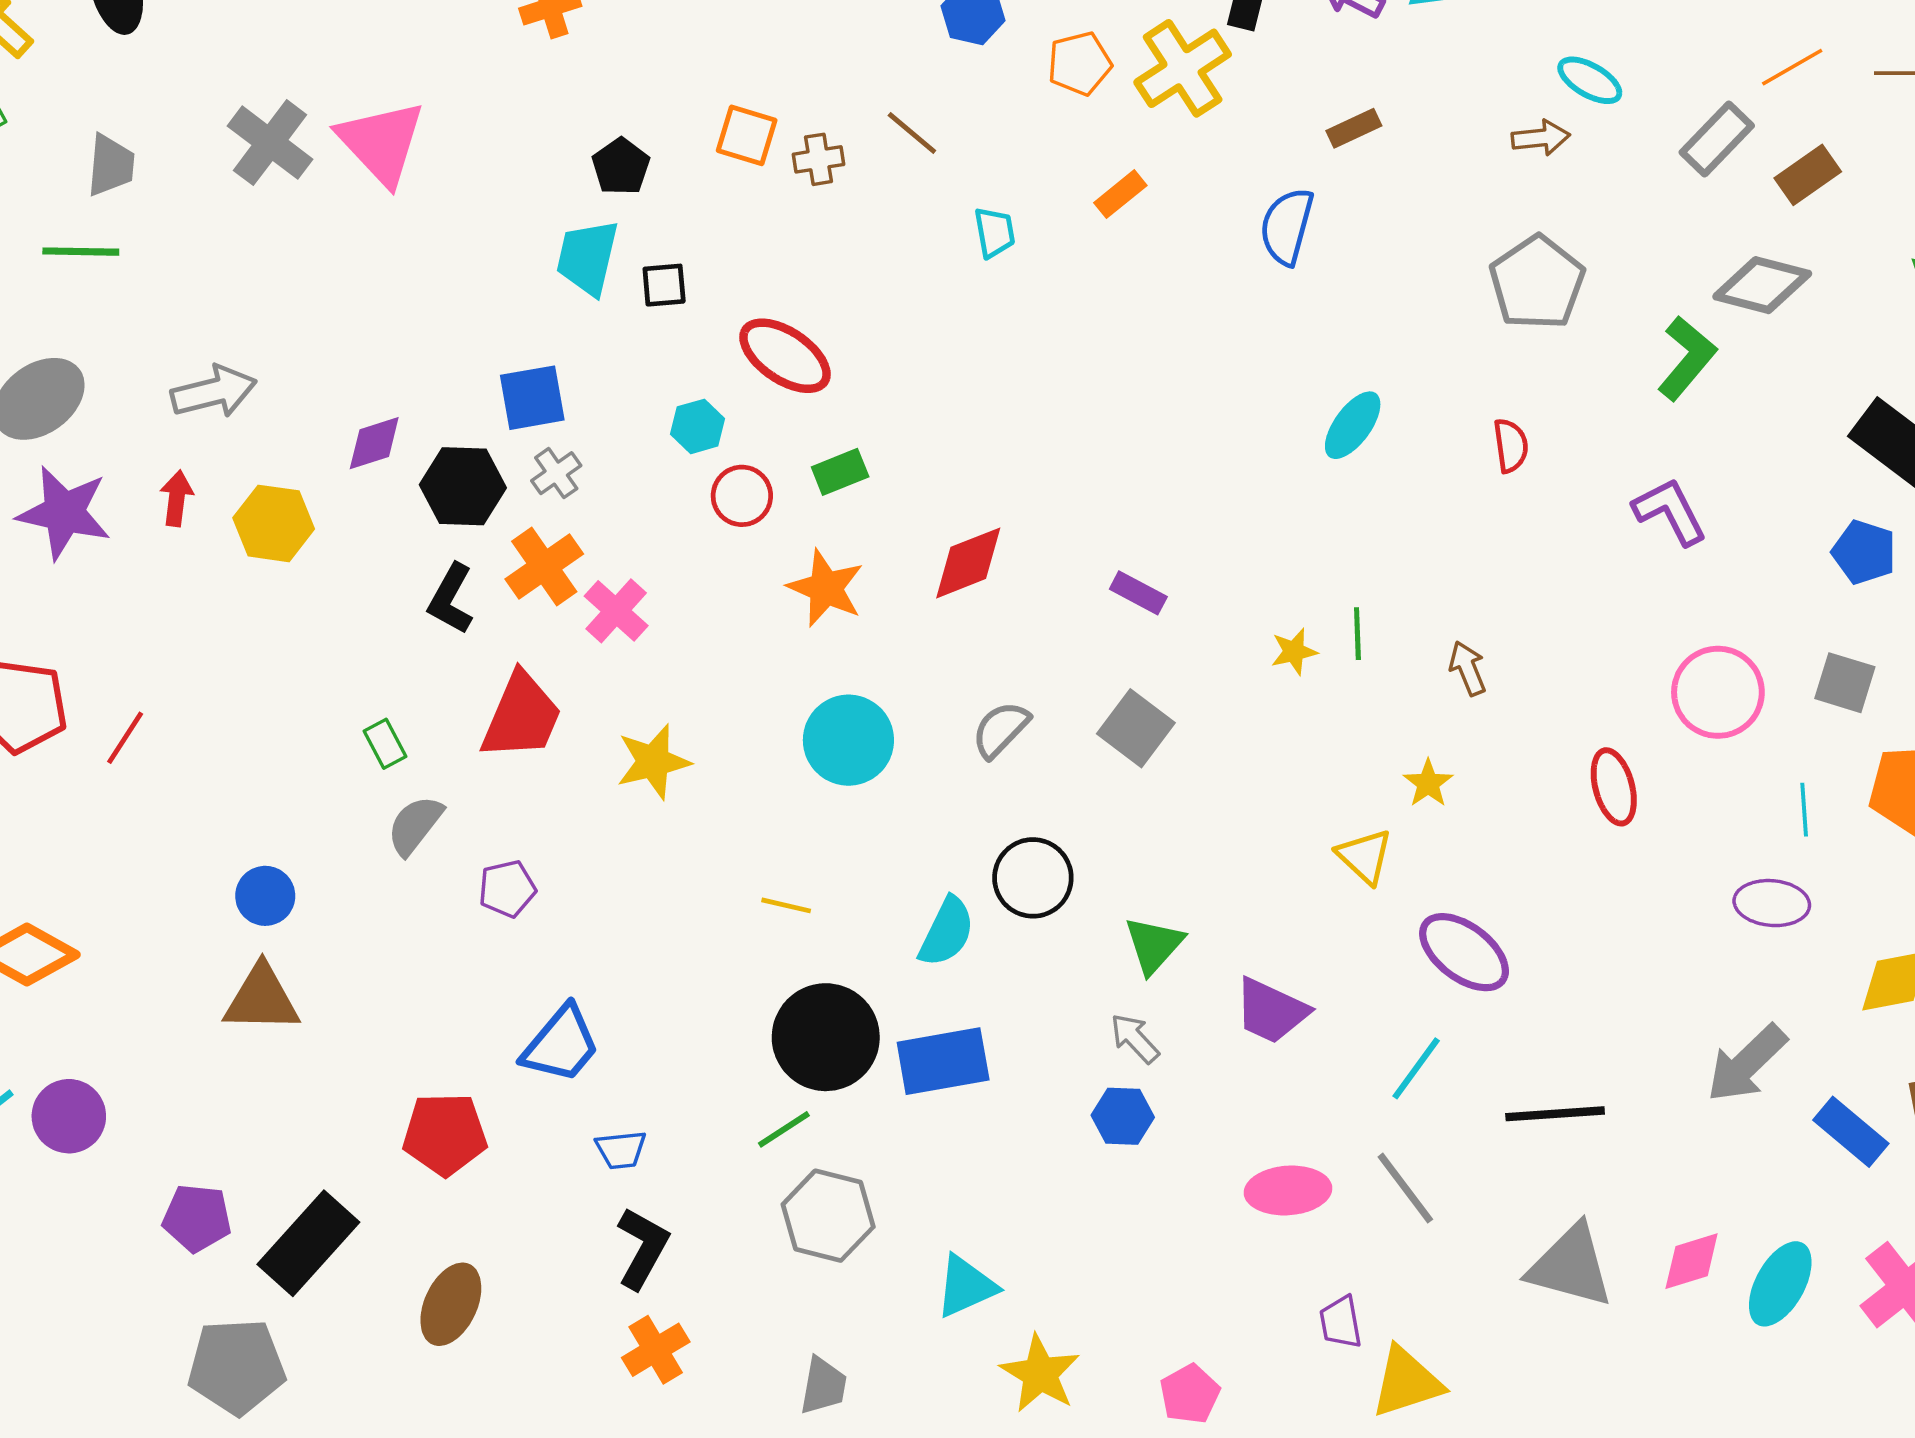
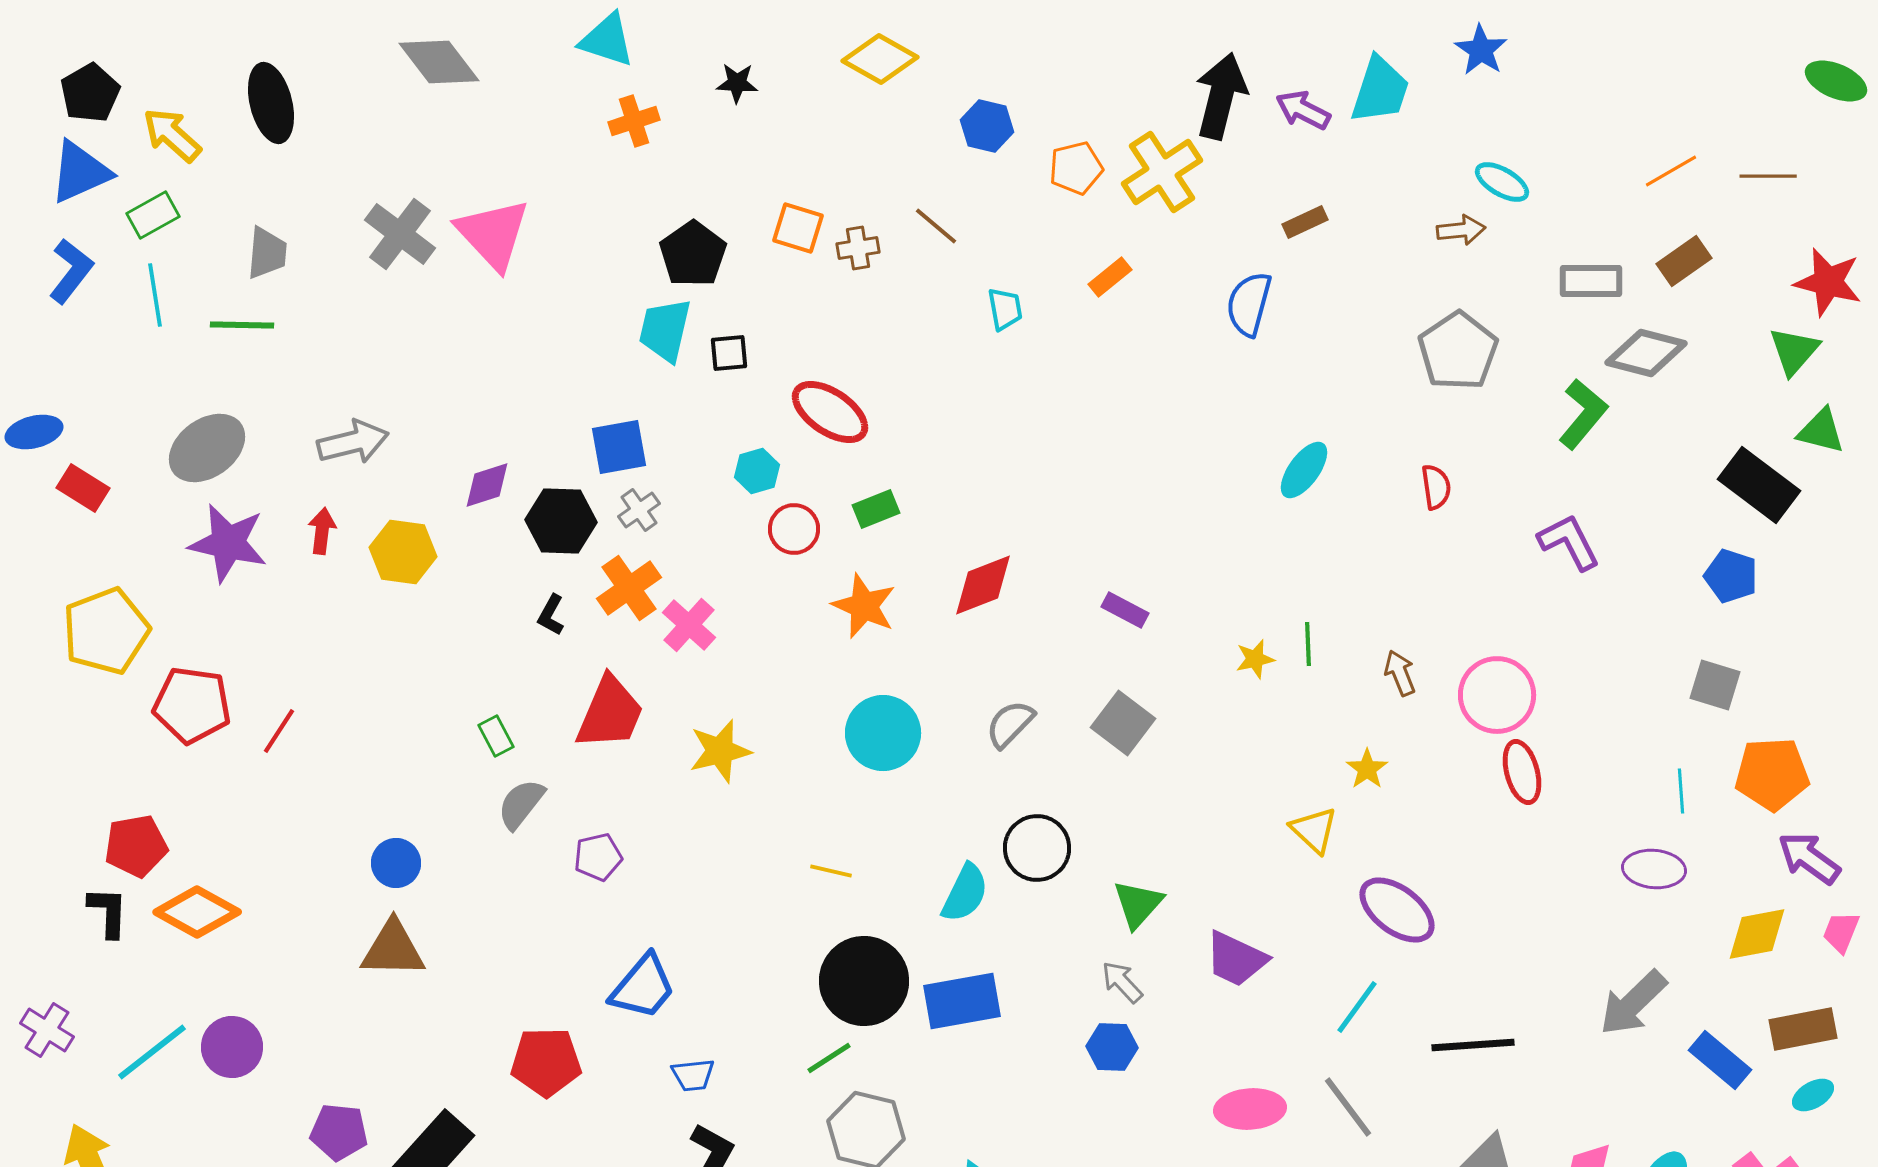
gray rectangle: (1717, 139) -> (1591, 281), moved, turned 46
black pentagon: (621, 167) -> (693, 254), size x1.4
black L-shape: (451, 599) -> (551, 615), size x0.7
pink circle: (1718, 692) -> (1497, 695), moved

